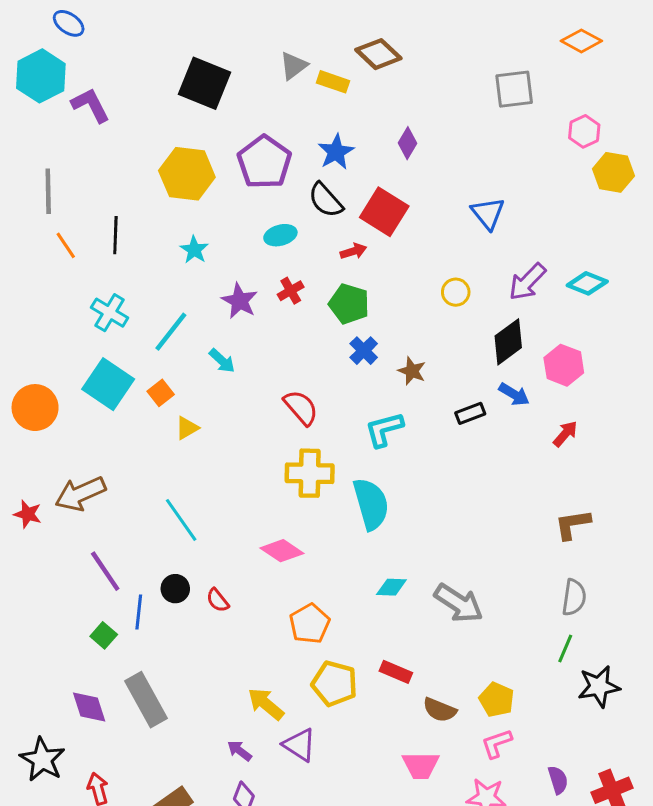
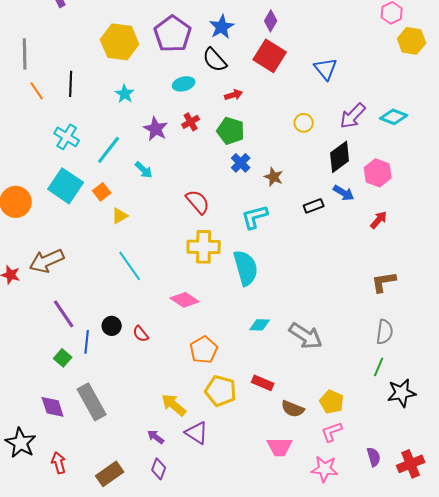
red square: (384, 212) -> (270, 56), moved
cyan line: (181, 520) -> (130, 266), moved

